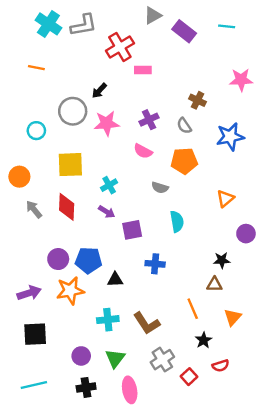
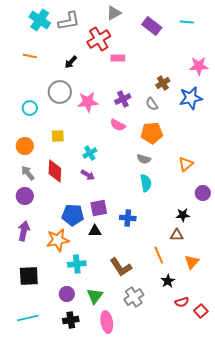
gray triangle: (153, 15) -> (114, 13), moved
black arrow: (99, 91) -> (71, 62), moved
brown cross: (197, 100) -> (163, 83), turned 32
blue star: (230, 137) -> (191, 98), moved
yellow square: (70, 165) -> (58, 136), size x0.6
orange circle: (19, 177) -> (25, 146), moved
gray semicircle: (160, 188) -> (144, 159), moved
purple square: (132, 230) -> (99, 208), moved
purple circle: (58, 259) -> (25, 196), moved
purple arrow: (29, 293) -> (24, 231), moved, turned -60
cyan cross: (108, 320) -> (77, 264), moved
red square: (189, 377) -> (201, 311), moved

